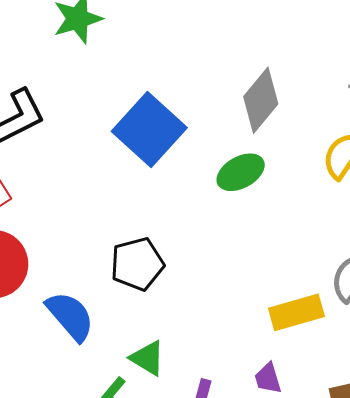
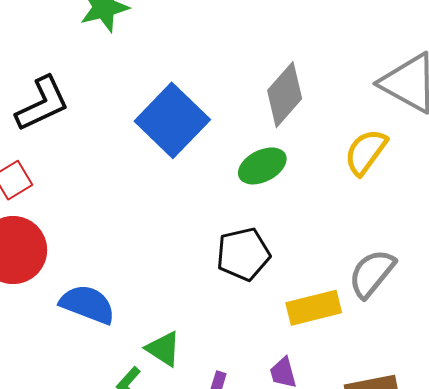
black pentagon: (137, 264) -> (243, 254), moved
blue semicircle: (70, 316) -> (87, 304), turned -30

